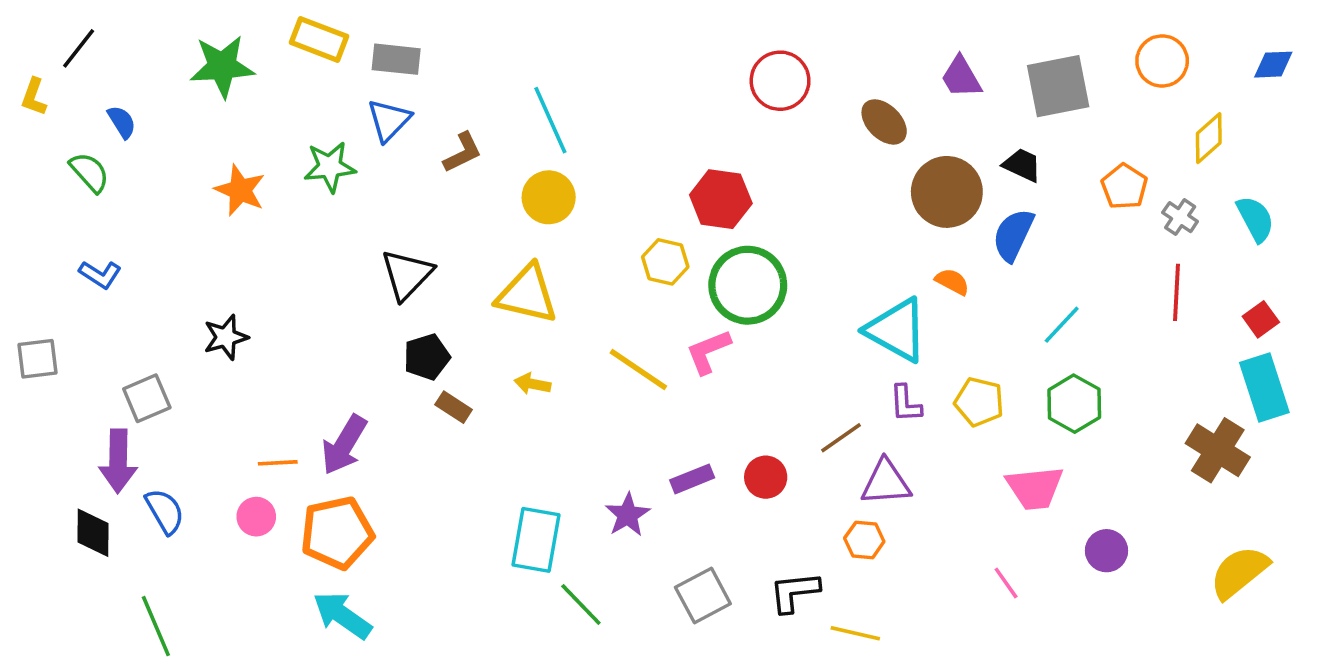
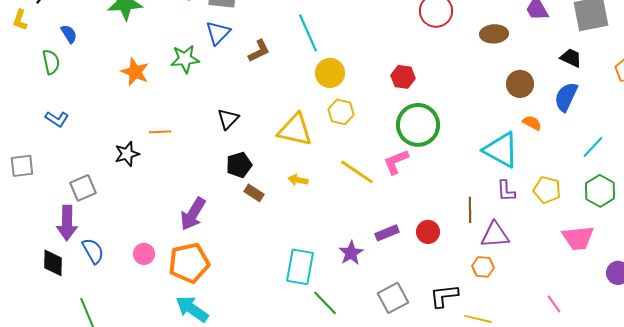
brown ellipse: (884, 122) -> (494, 34), turned -48
green semicircle: (89, 172) -> (51, 62), turned 30
brown circle: (947, 192) -> (520, 84), moved, size x0.7
yellow circle: (549, 197) -> (330, 73), moved
red hexagon: (721, 199) -> (403, 77), size x0.7
yellow hexagon: (665, 262) -> (341, 112), moved
black triangle: (407, 274) -> (228, 119), size x0.7
brown line: (841, 438) -> (470, 210), turned -55
orange line: (278, 463) -> (160, 132), moved
pink line: (1006, 583) -> (554, 304), moved

